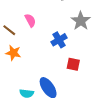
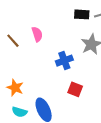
orange star: (13, 53) -> (15, 88), moved

